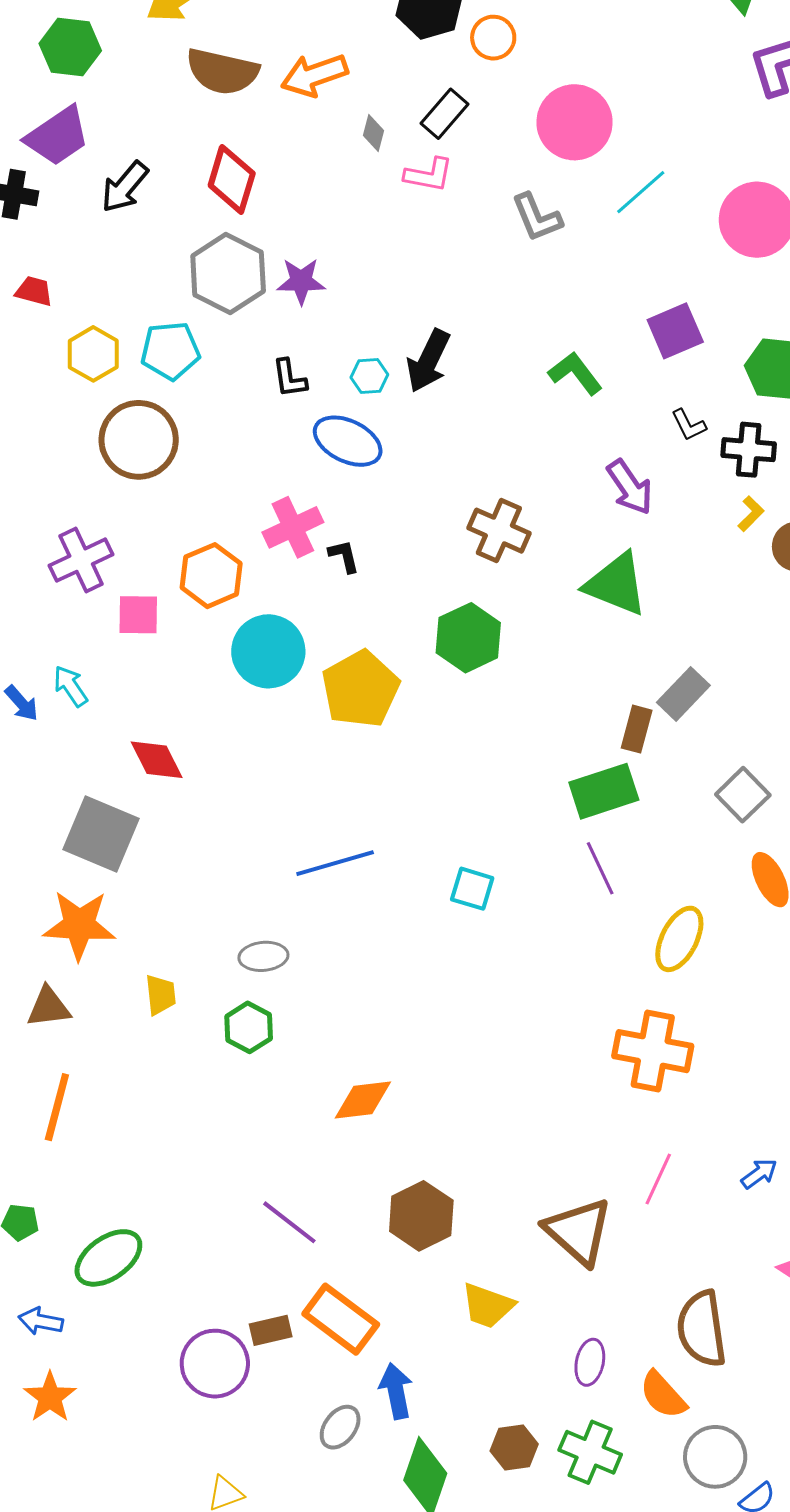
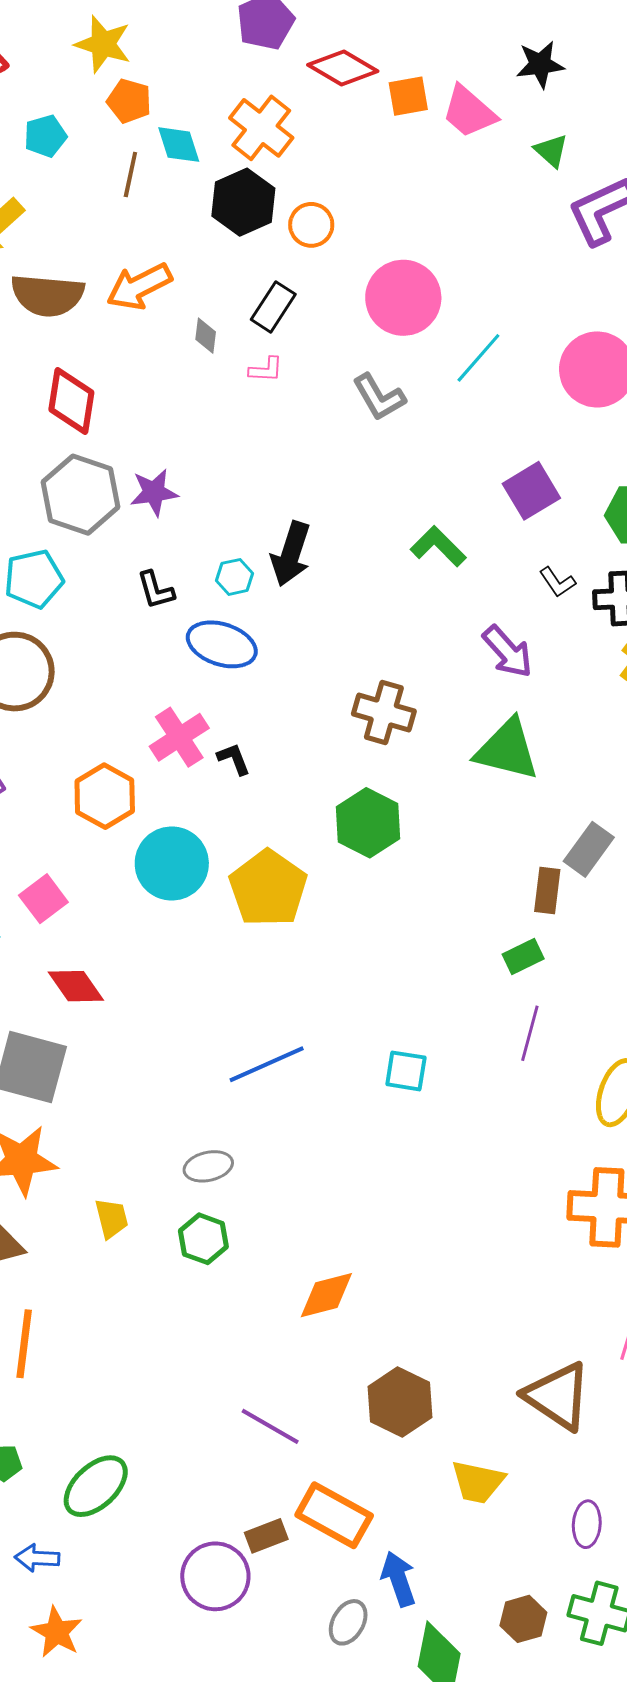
pink L-shape: (429, 175) -> (266, 370), size x0.7
pink square: (138, 615) -> (43, 899), moved, turned -30
green rectangle: (604, 791) -> (523, 956), size x0.6
purple line: (600, 868) -> (530, 1033), turned 48

